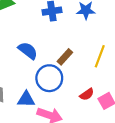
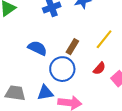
yellow line: (100, 56) -> (104, 39), turned 30
red semicircle: (87, 94) -> (99, 68), moved

